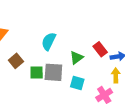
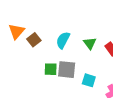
green triangle: (76, 58) -> (90, 43), moved, turned -32
brown square: (16, 61) -> (34, 40), moved

